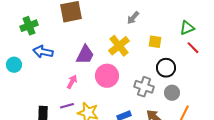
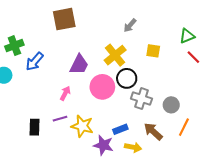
green cross: (29, 26) -> (14, 46), moved
blue arrow: (43, 52) -> (35, 61), turned -60
black circle: (166, 68) -> (127, 78), moved

